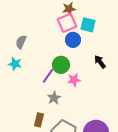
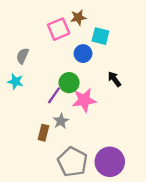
pink square: (67, 23) -> (59, 29), moved
pink star: (74, 80) -> (84, 100), size x1.5
brown rectangle: (39, 120) -> (43, 133), moved

